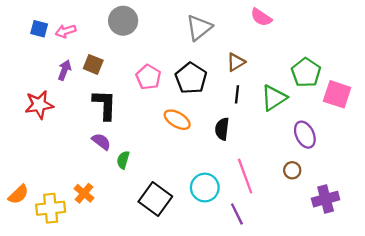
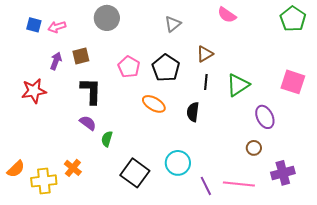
gray triangle: (199, 28) -> (173, 24), size x0.7
brown square: (93, 64) -> (81, 56), turned -36
green pentagon: (306, 72) -> (293, 19), moved
pink line: (245, 176) -> (239, 184), moved, turned -64

